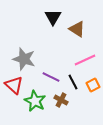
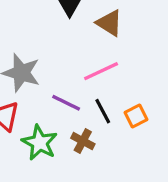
pink line: (85, 60) -> (101, 71), moved

